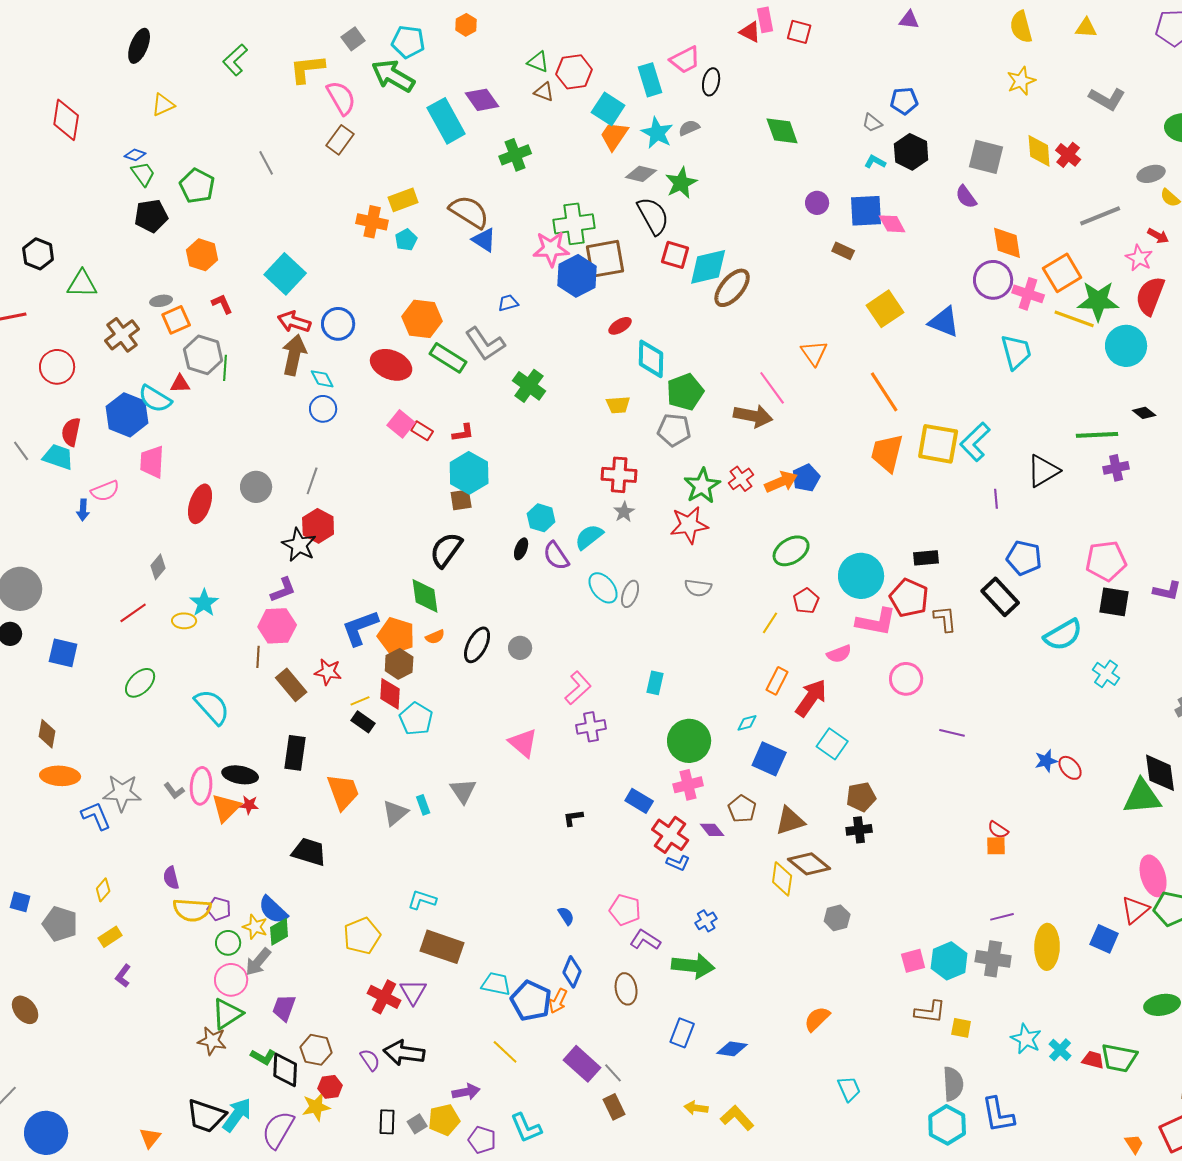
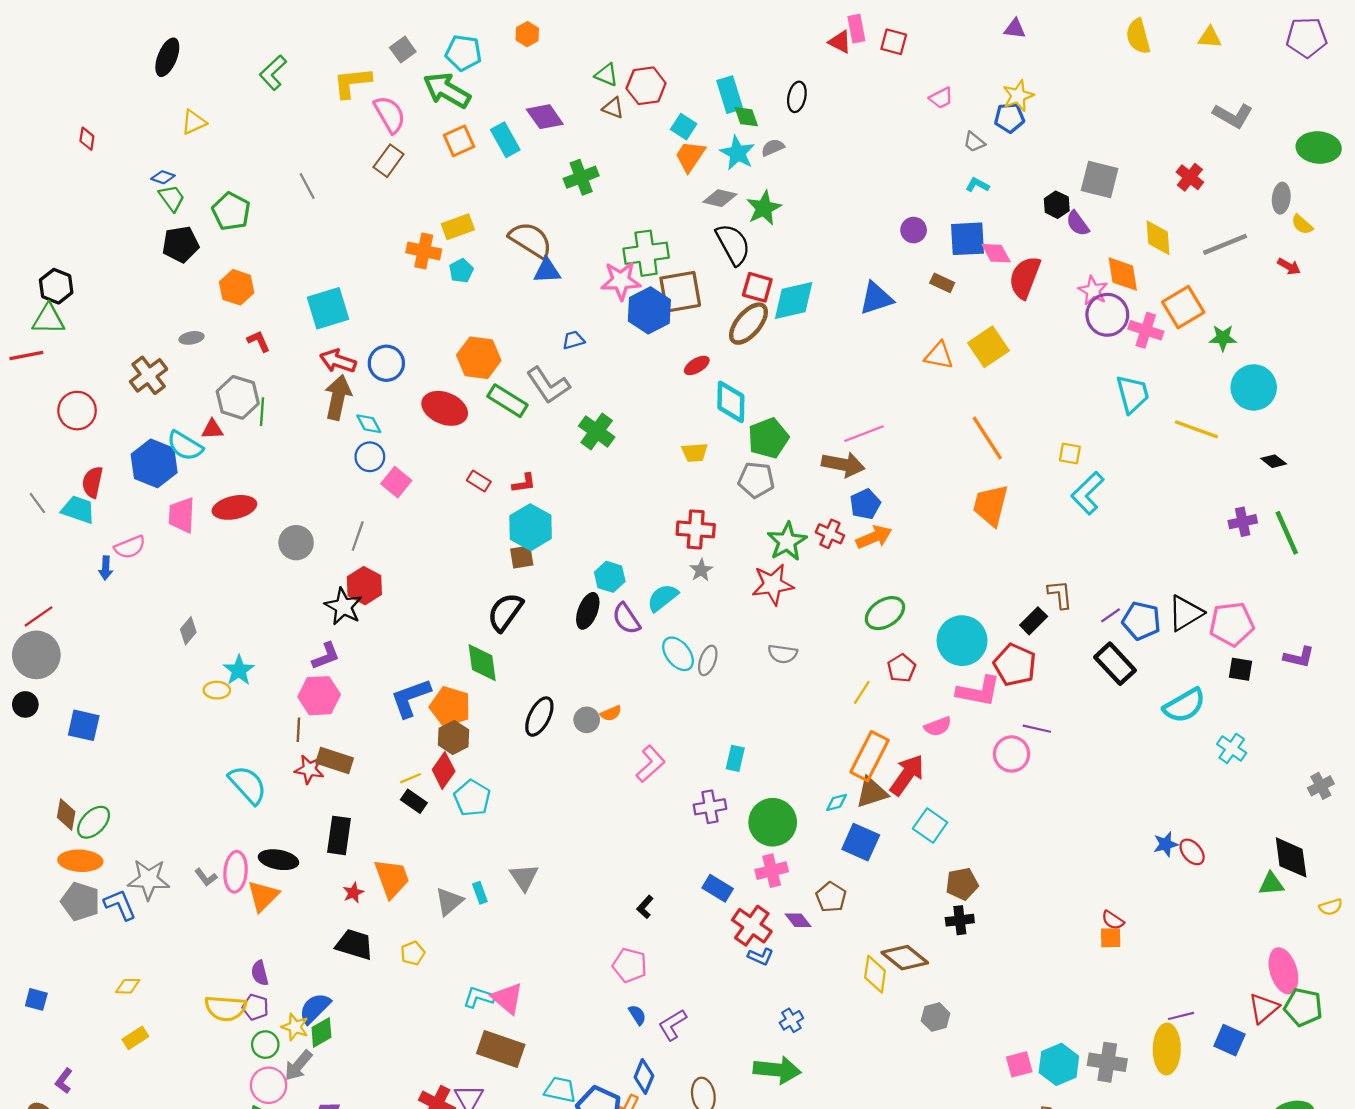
pink trapezoid: (685, 60) -> (941, 98), moved, size x0.7
yellow star: (1021, 81) -> (1018, 96), moved
cyan square: (608, 109) -> (684, 127), size x0.7
red diamond: (66, 120) -> (87, 139), size x0.5
cyan rectangle: (446, 121) -> (505, 140), size x0.7
green diamond: (782, 131) -> (746, 117), moved, size x0.7
yellow diamond: (1039, 151) -> (1158, 238), moved
black hexagon: (911, 152) -> (1057, 205), moved, size x0.7
gray ellipse: (1151, 174) -> (1281, 198), turned -68
blue triangle: (484, 240) -> (547, 271), turned -36
pink star: (1139, 258) -> (1093, 291), moved
cyan square: (285, 274) -> (328, 308), turned 30
green triangle: (82, 284) -> (48, 319), moved
brown ellipse: (732, 288) -> (748, 324), moved
red semicircle: (1150, 296) -> (1025, 277), moved
green star: (1098, 301) -> (1223, 338), size x0.6
yellow line: (1074, 319) -> (1196, 429), moved
orange square: (176, 320) -> (459, 141), moved
blue triangle: (944, 322) -> (876, 298), moved, turned -40
orange triangle: (814, 353) -> (939, 356), moved, turned -44
pink line: (772, 388) -> (864, 434), turned -75
pink square: (401, 424) -> (396, 482), moved
green line: (1097, 435) -> (1287, 533), moved, turned 69
yellow square: (938, 444) -> (1070, 453), moved, size x0.5
black triangle: (1043, 471) -> (1185, 613), moved
blue pentagon: (806, 478) -> (865, 504), moved
red cross: (741, 479) -> (830, 534), turned -30
purple line: (996, 499) -> (1111, 615), moved, turned 60
red ellipse: (200, 504) -> (234, 507), moved, turned 60
black ellipse: (521, 549) -> (588, 611), size x1.5
black rectangle: (926, 558) -> (1034, 621), turned -40
black square: (1114, 602) -> (1240, 669), size x0.7
red line: (133, 613) -> (39, 616), moved
brown L-shape: (945, 619) -> (1060, 594), moved
orange semicircle: (435, 637) -> (611, 713), moved
red star: (328, 672) -> (309, 769), moved
orange rectangle: (777, 681) -> (870, 756), size x1.6
green ellipse: (140, 683) -> (94, 822), moved
brown rectangle: (291, 685) -> (335, 761), turned -32
red diamond: (390, 694) -> (444, 770), turned 32
purple cross: (591, 727) -> (710, 807), moved
purple line: (952, 733) -> (1037, 729), moved
pink triangle: (523, 743) -> (507, 998), moved
green triangle: (1142, 797) -> (1271, 884), size x0.6
red star: (249, 805) -> (353, 893), moved, turned -30
black L-shape: (573, 818) -> (645, 907), turned -40
brown triangle: (790, 821) -> (872, 793), moved
purple semicircle: (171, 878) -> (260, 973), moved
yellow diamond: (103, 890) -> (128, 986), turned 50
blue semicircle: (273, 910) -> (315, 1008), turned 92
pink pentagon: (625, 910) -> (630, 965), moved
purple line: (1002, 917) -> (1181, 1016), moved
gray pentagon: (60, 924) -> (80, 901), moved
yellow pentagon: (362, 936) -> (413, 953), moved, size x0.6
purple L-shape: (645, 940) -> (673, 1025), moved, turned -64
purple L-shape: (123, 976) -> (64, 1081), moved

